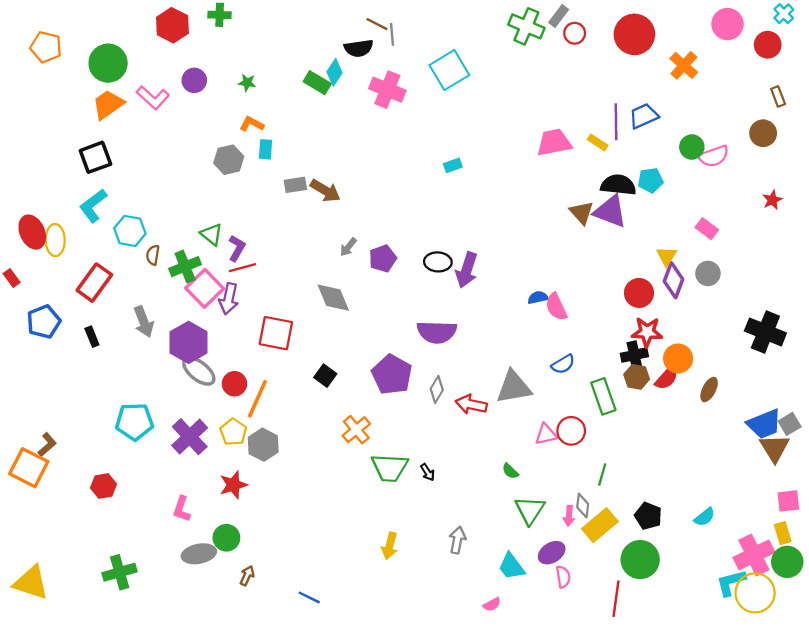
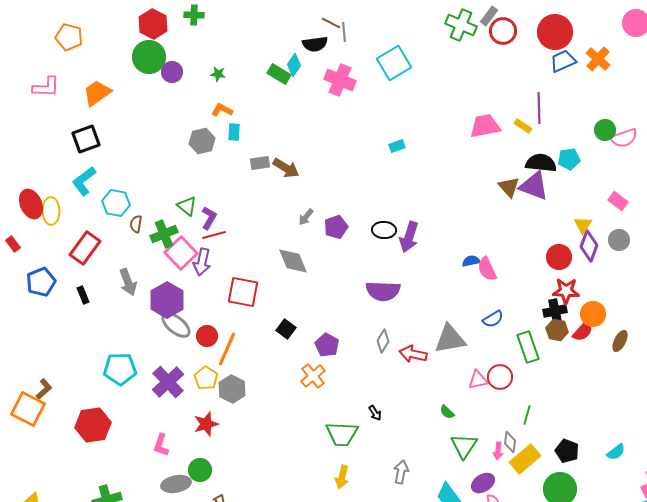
red circle: (575, 33) -> (503, 31), size x1.4
orange pentagon: (46, 47) -> (69, 37), moved
green circle: (108, 63) -> (149, 57), moved
pink L-shape: (153, 98) -> (46, 87), moved, turned -40
blue trapezoid: (644, 116) -> (563, 61), moved
purple pentagon: (392, 375) -> (327, 345), moved, size x0.7
green trapezoid: (390, 468) -> (342, 434), moved
red hexagon: (103, 486) -> (93, 425), size x1.6

